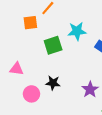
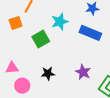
pink circle: (31, 94) -> (22, 86), moved

